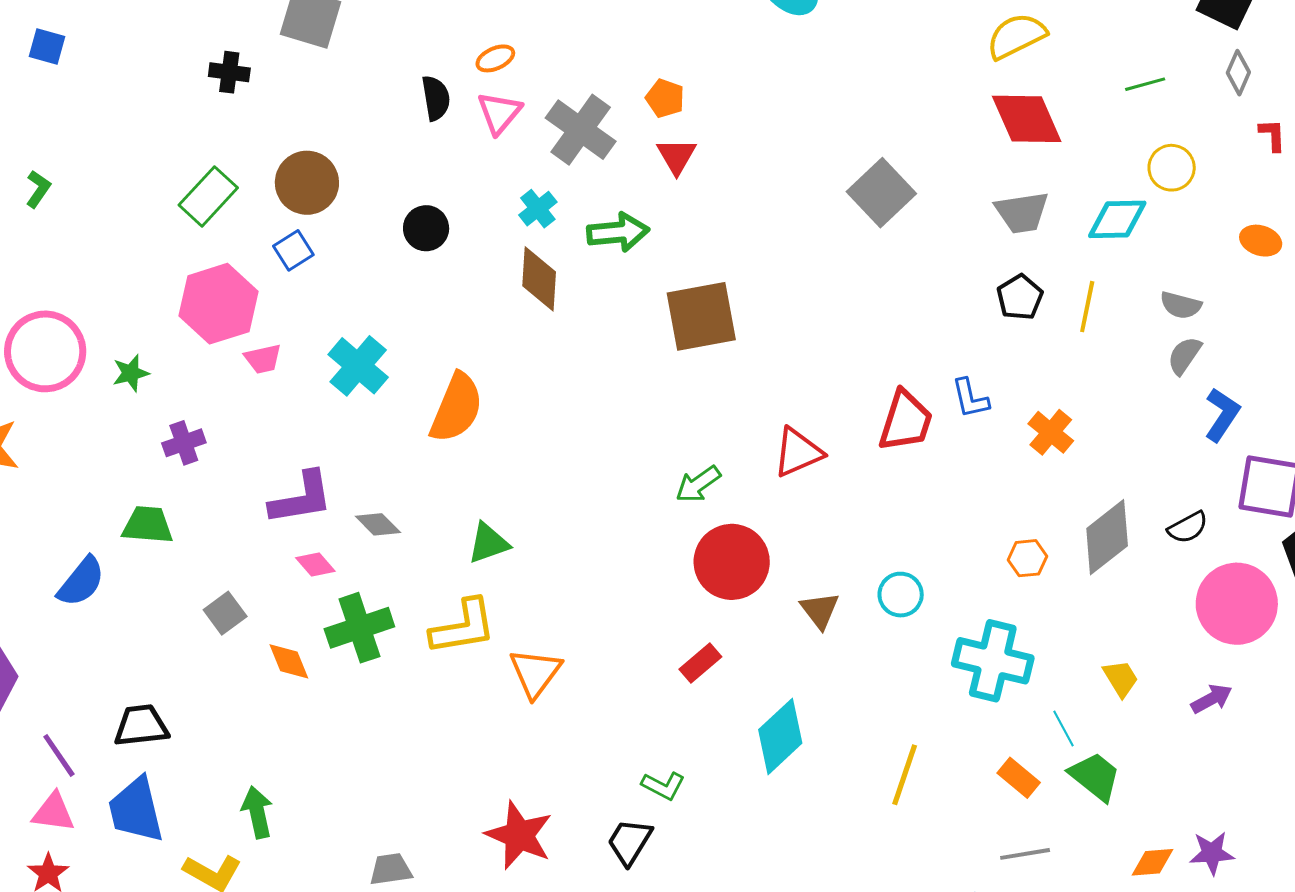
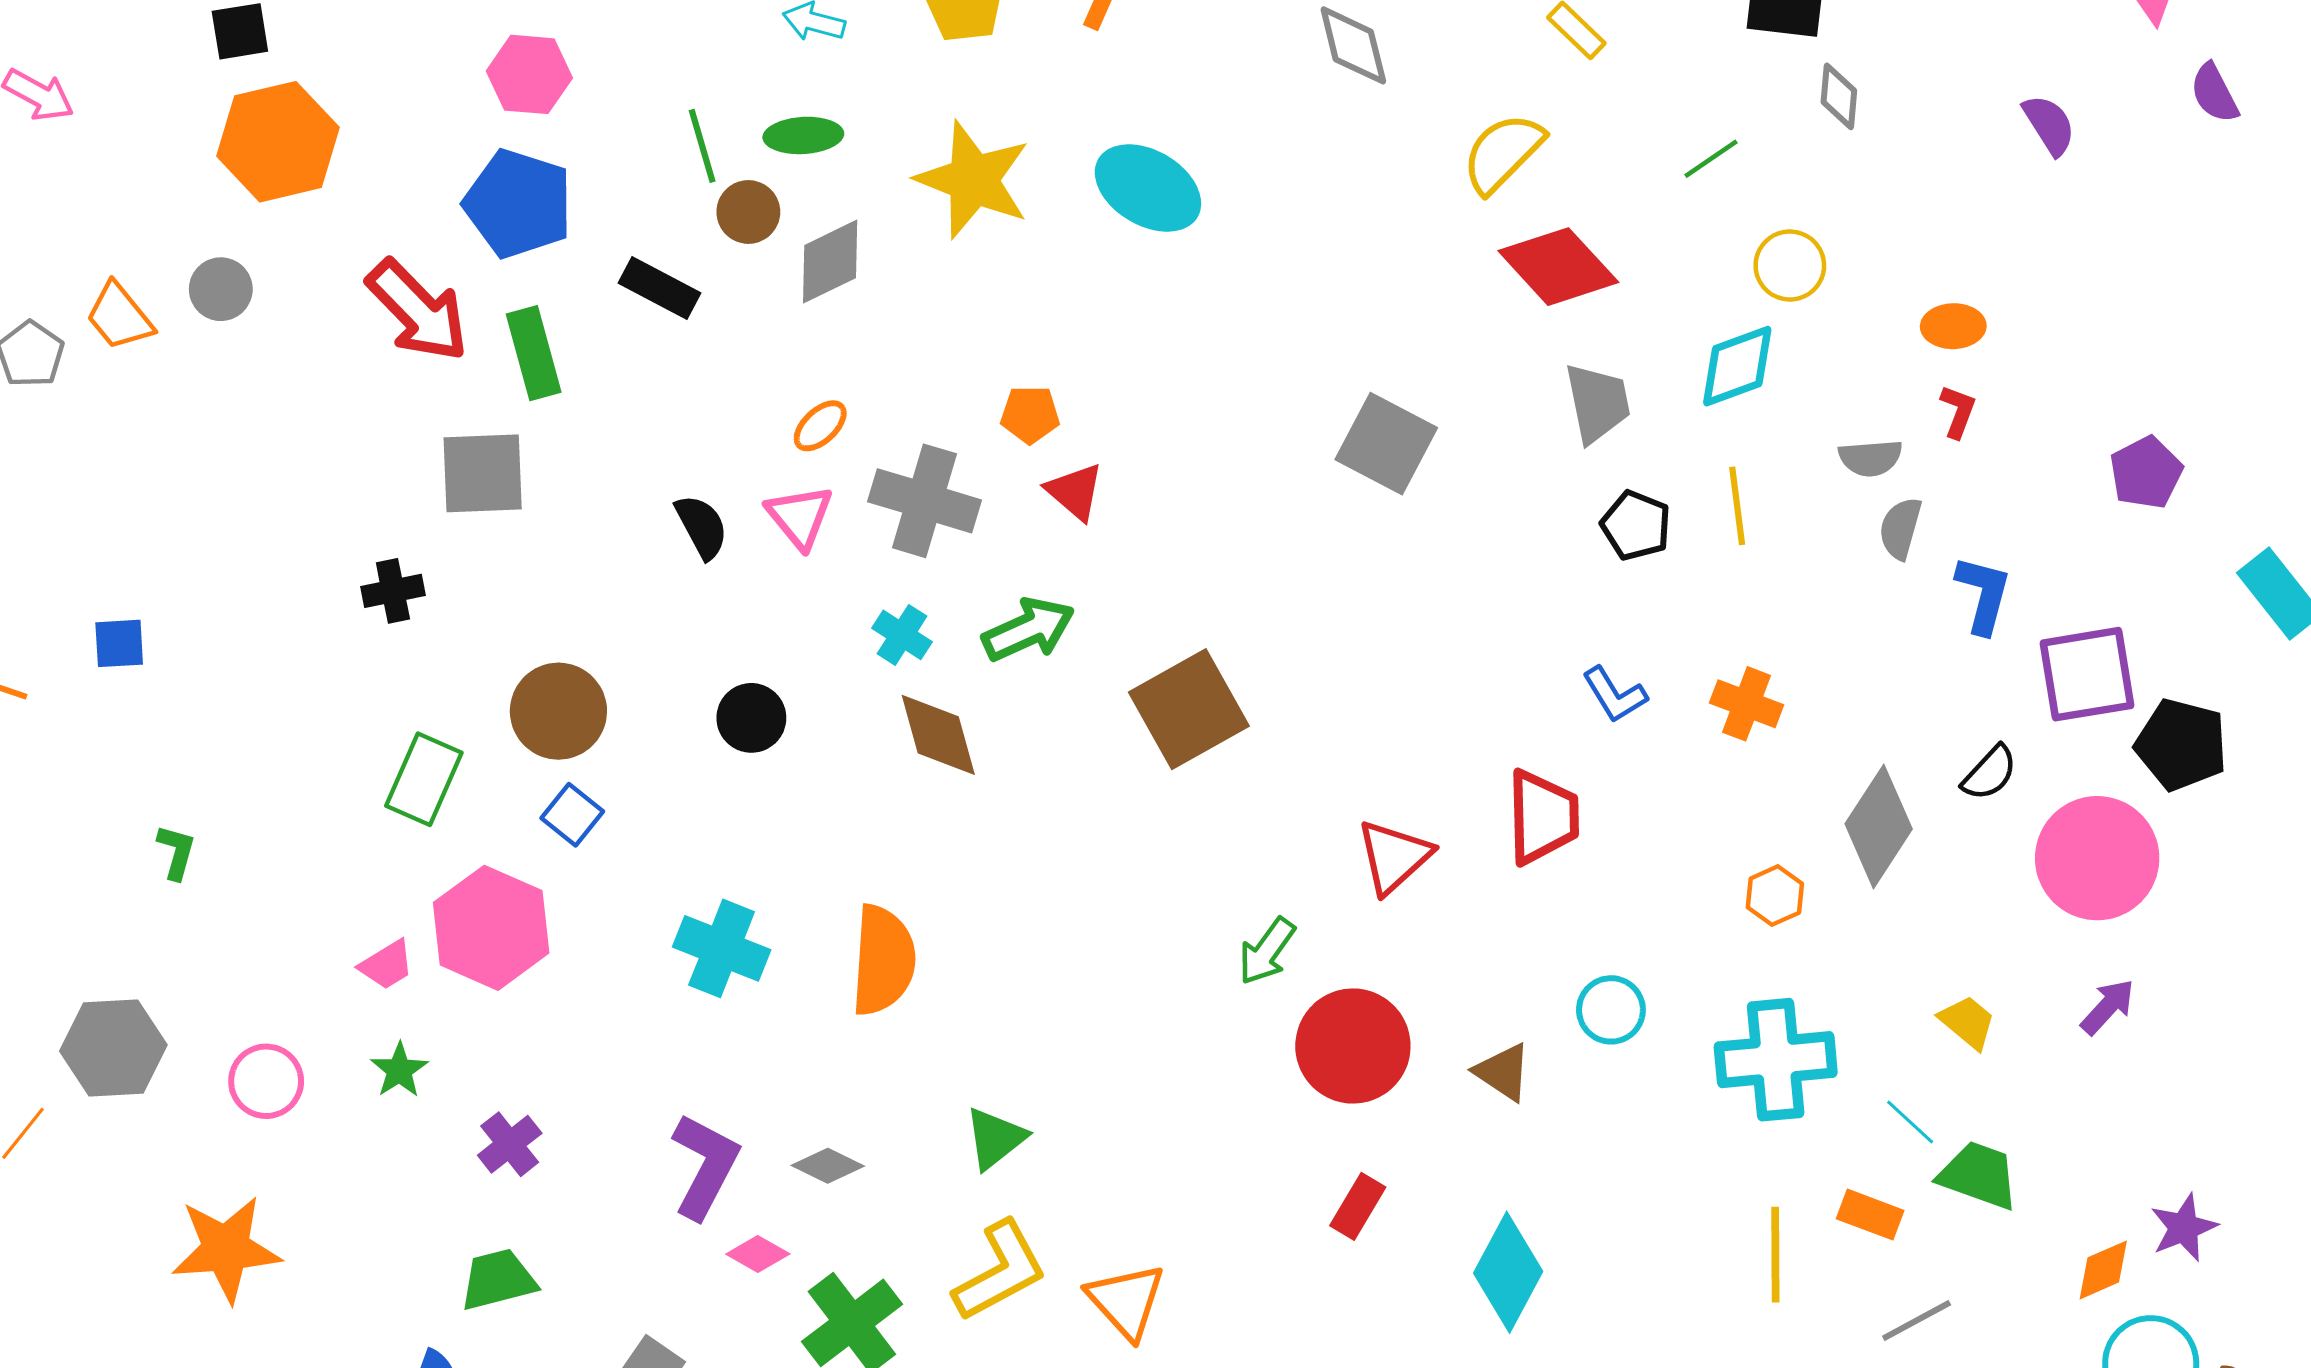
orange ellipse: (495, 58) -> (820, 426), moved
red L-shape: (1272, 135) -> (1958, 411), moved, turned 42
gray trapezoid: (1022, 212) -> (1598, 403), turned -74
pink circle: (45, 351) -> (266, 1081), size x0.6
pink trapezoid: (263, 359) -> (387, 965), moved
red trapezoid: (906, 421) -> (1543, 817), moved
purple L-shape: (301, 498) -> (705, 1166), turned -34
yellow line: (905, 775) -> (1775, 1255), moved

